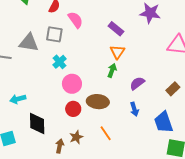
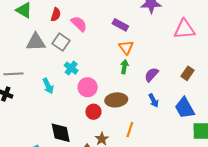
gray square: (54, 34) -> (61, 42), turned 36
gray triangle: (29, 43) -> (36, 42), moved
cyan arrow: (18, 99) -> (48, 86), moved, turned -91
orange line: (106, 133) -> (130, 130), turned 63

